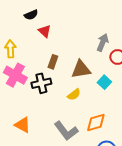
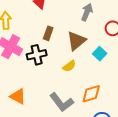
gray arrow: (103, 42) -> (87, 12), moved
brown triangle: (81, 69) -> (76, 41), turned -30

